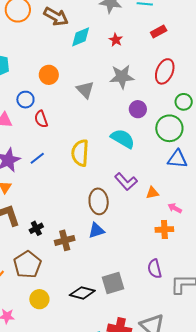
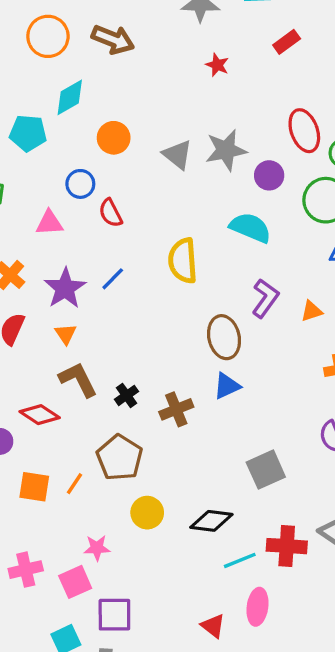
cyan diamond: (81, 37) -> (70, 97), moved
red ellipse: (165, 71) -> (304, 131), moved, turned -35
gray star: (122, 77) -> (226, 150), moved
purple L-shape: (126, 182) -> (265, 298), turned -95
black diamond: (82, 293) -> (211, 521), moved

